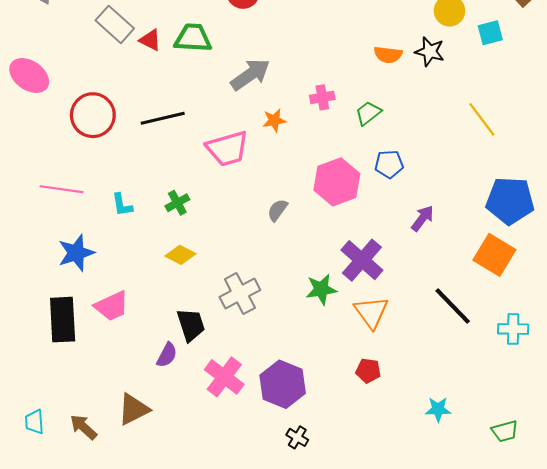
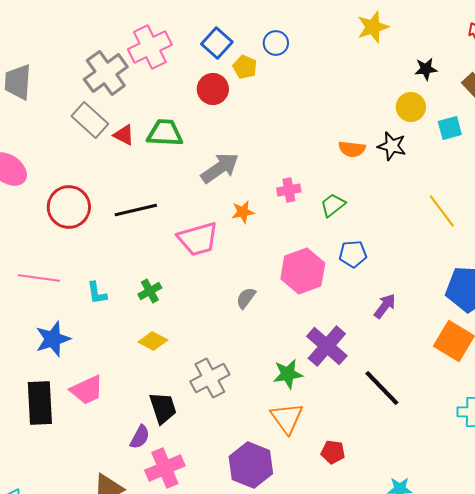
black line: (453, 306) -> (382, 388), moved
orange triangle: (371, 312) -> (287, 418), moved
pink cross: (224, 377) -> (165, 468), moved, turned 30

